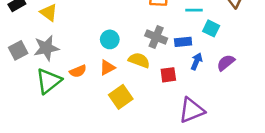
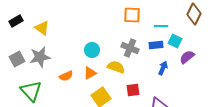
blue rectangle: (183, 42) -> (156, 45), moved
purple semicircle: (226, 63) -> (187, 57), moved
red square: (168, 75) -> (133, 90), moved
green triangle: (49, 81) -> (31, 91), moved, turned -35

